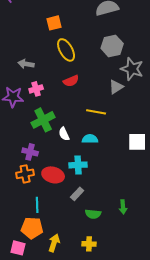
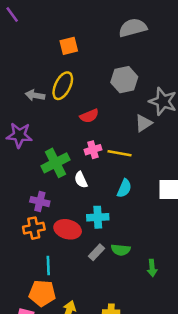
gray hexagon: (112, 46) -> (124, 80), moved
yellow ellipse: (66, 50) -> (63, 86), moved, turned 55
pink cross: (36, 89) -> (93, 150), moved
cyan semicircle: (90, 139) -> (124, 188), moved, turned 112
green semicircle: (93, 214) -> (121, 250), moved

